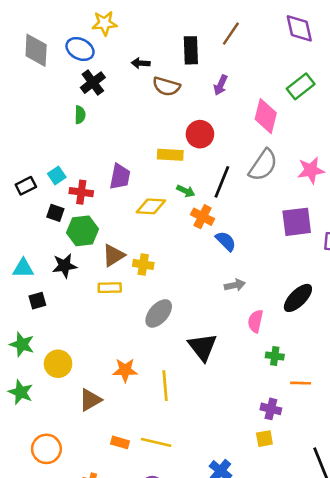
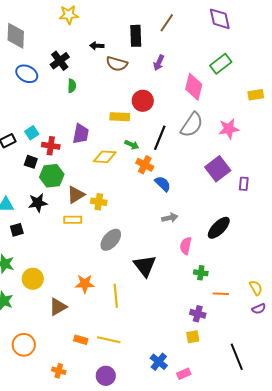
blue ellipse: (80, 49) -> (27, 74), moved
green semicircle: (80, 115) -> (72, 86), moved
purple square: (297, 222) -> (218, 169), turned -30

